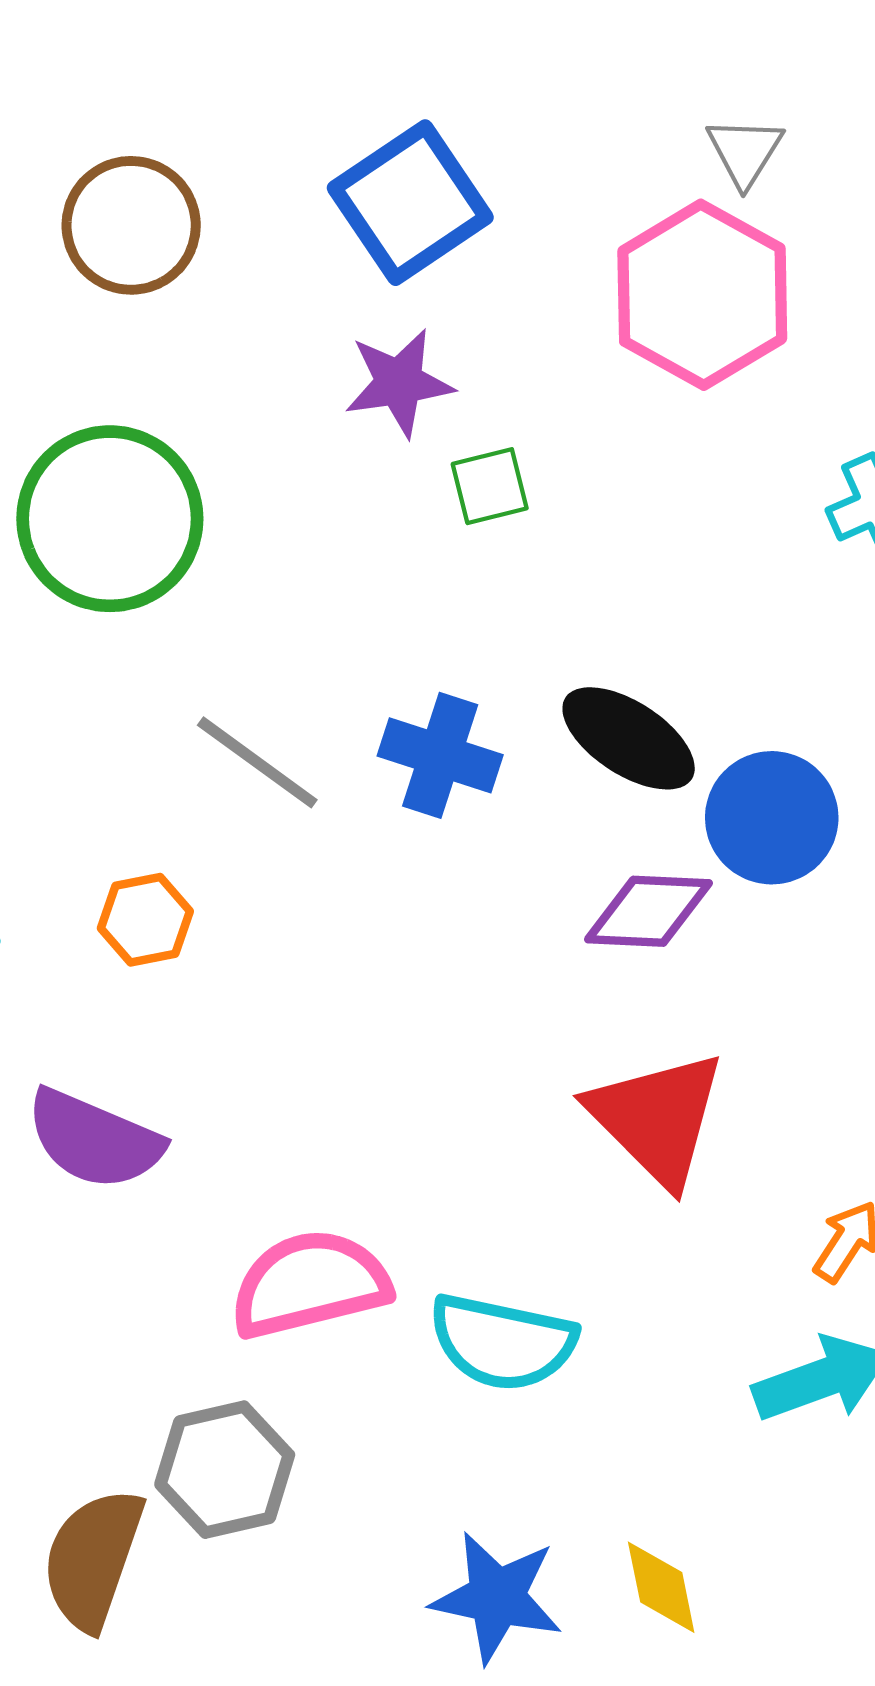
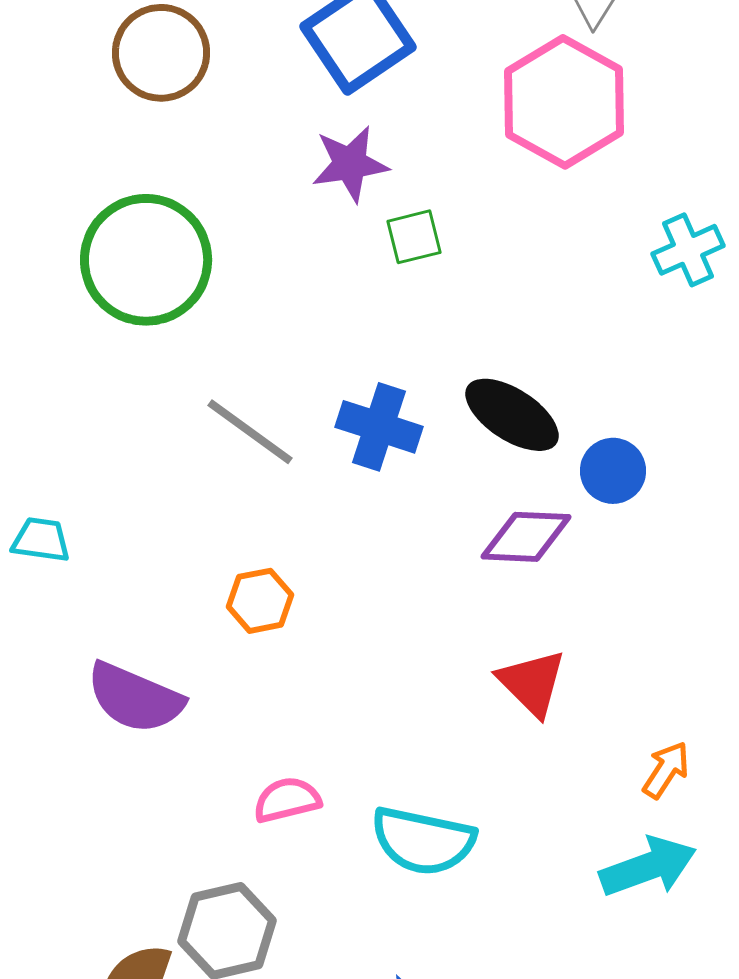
blue circle: (772, 818) -> (613, 471), size x0.7
orange hexagon: (145, 920) -> (260, 601), moved
red triangle: (657, 1118) -> (532, 683), size x0.7
pink semicircle: (310, 1284) -> (287, 800), size x0.6

